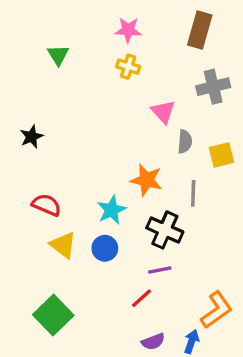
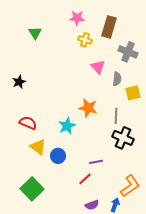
brown rectangle: (200, 30) -> (109, 27), moved
yellow cross: (128, 67) -> (85, 40), moved
gray cross: (213, 87) -> (128, 52), turned 36
gray semicircle: (185, 142) -> (117, 79), moved
black cross: (165, 230) -> (123, 138), moved
blue circle: (105, 248) -> (58, 156), moved

